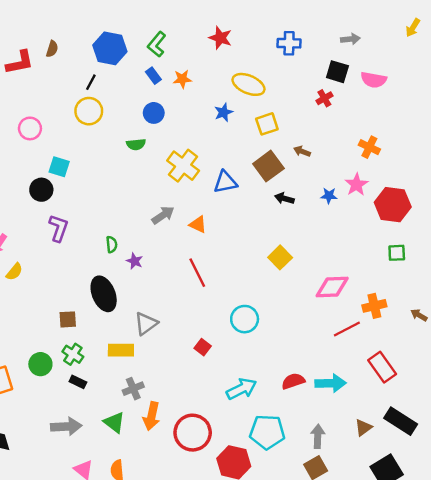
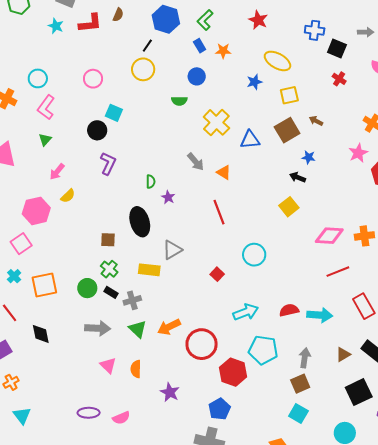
black square: (337, 72) -> (337, 49), moved
red cross: (324, 98) -> (339, 79), turned -32
blue star: (329, 196) -> (309, 157), moved
black arrow: (284, 198) -> (298, 177), moved
gray arrow: (163, 215) -> (196, 162), turned 78
orange cross: (374, 306) -> (364, 236), moved
green circle: (40, 364) -> (87, 288), moved
gray cross: (133, 389) -> (132, 300), moved
orange arrow: (152, 416) -> (169, 327), turned 45

